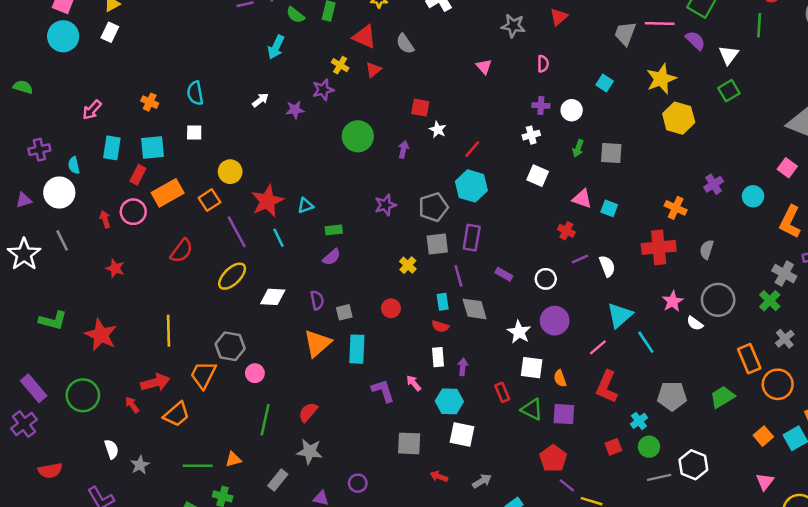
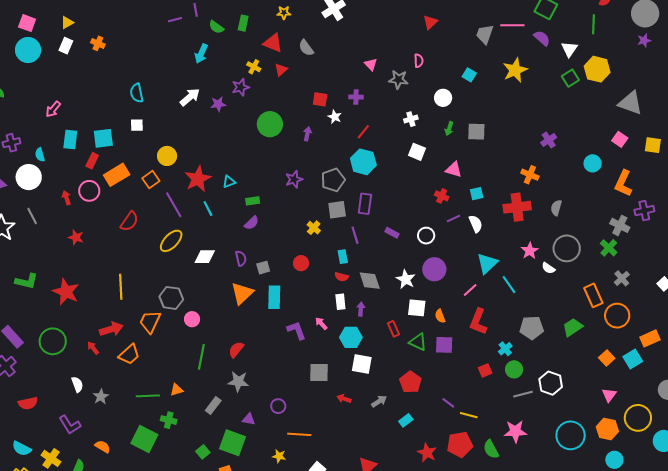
gray star: (513, 26) -> (398, 79), moved
white arrow: (260, 100) -> (190, 97), size x1.5
orange cross: (150, 102) -> (98, 43), moved
purple cross: (541, 106) -> (356, 97), moved
yellow hexagon: (679, 118) -> (597, 69), moved
purple cross: (714, 184) -> (549, 140), moved
cyan square: (609, 208) -> (477, 194), moved, turned -32
gray diamond: (475, 309) -> (370, 281), moved
red pentagon: (553, 458) -> (410, 382), moved

